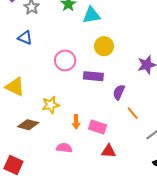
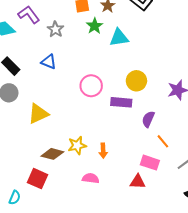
yellow circle: (104, 46) -> (136, 81), moved
yellow triangle: (15, 87) -> (38, 114), turned -50
yellow star: (51, 105) -> (77, 145), moved
pink rectangle: (98, 127) -> (150, 163), moved
red square: (13, 165) -> (37, 179), moved

